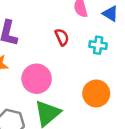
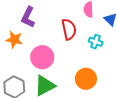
red semicircle: (62, 37) -> (69, 29), size x1.5

